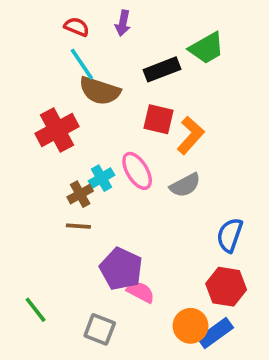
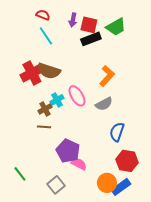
purple arrow: (123, 23) -> (73, 20), moved
brown semicircle: (100, 91) -> (49, 71), moved
red square: (158, 119) -> (89, 25), moved
blue semicircle: (230, 235) -> (117, 132), moved
gray square: (100, 329) -> (56, 185), turned 30

